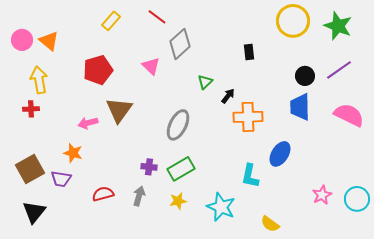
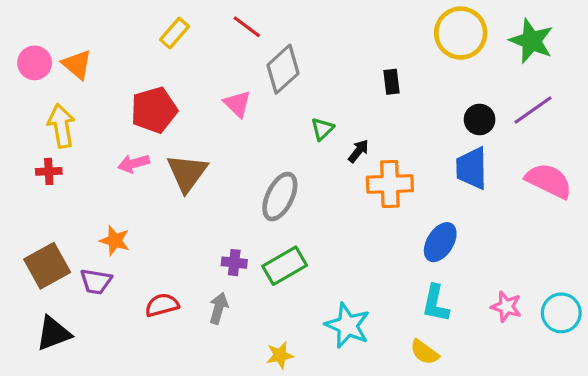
pink arrow: (88, 123) -> (134, 164), moved
cyan L-shape: (250, 176) -> (436, 303), moved
pink star: (322, 195) -> (506, 307), turned -30
yellow star: (178, 201) -> (280, 355), moved
black triangle: (34, 212) -> (53, 333), turned 30

